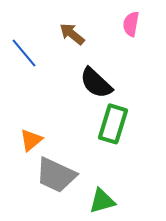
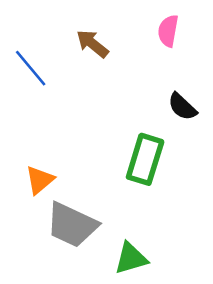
black semicircle: (96, 83) -> (182, 107), moved, size x0.7

